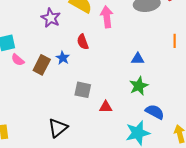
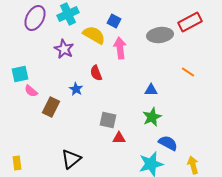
orange line: (175, 41) -> (188, 72), turned -56
brown rectangle: (42, 65) -> (51, 107), moved
gray square: (83, 90) -> (108, 120), moved

